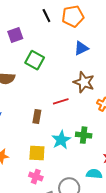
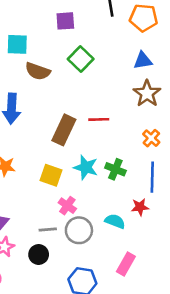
brown star: (84, 82) -> (147, 93), moved
brown rectangle: (37, 117) -> (64, 130), size x1.6
cyan star: (61, 140) -> (86, 167), turned 30
pink cross: (36, 177) -> (67, 206), moved

